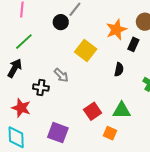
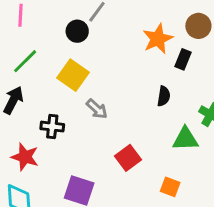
yellow square: (86, 51) -> (73, 75), moved
gray arrow: (61, 75) -> (97, 109), moved
green triangle: (122, 110) -> (185, 139), moved
orange square: (110, 133) -> (170, 187), moved

